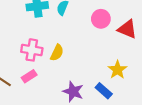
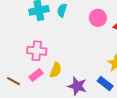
yellow semicircle: (57, 53) -> (56, 70), moved

